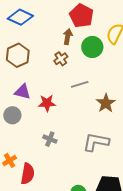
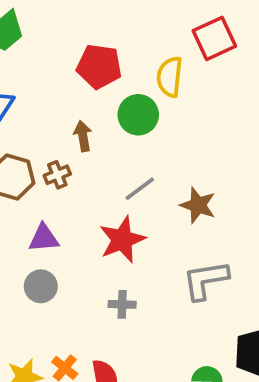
brown arrow: (68, 37) -> (83, 136), moved
brown cross: (61, 59) -> (57, 175), moved, turned 32
red star: (47, 103) -> (122, 240), moved, size x1.4

